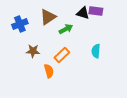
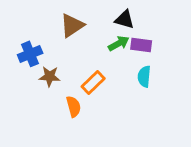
purple rectangle: (96, 11) -> (141, 45), moved
blue cross: (20, 24) -> (30, 54), moved
green arrow: (66, 29) -> (119, 43), moved

